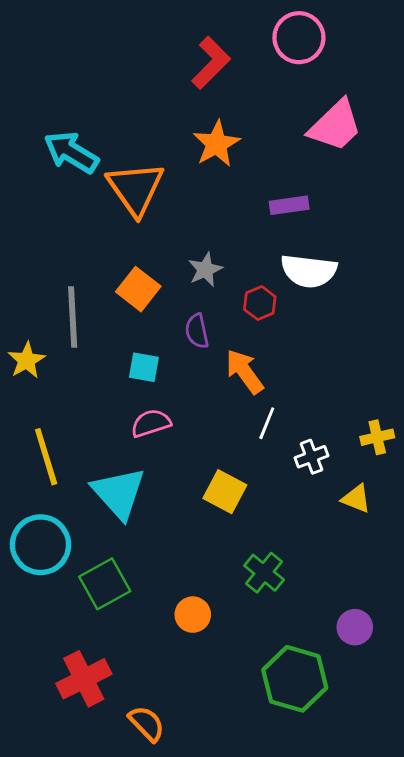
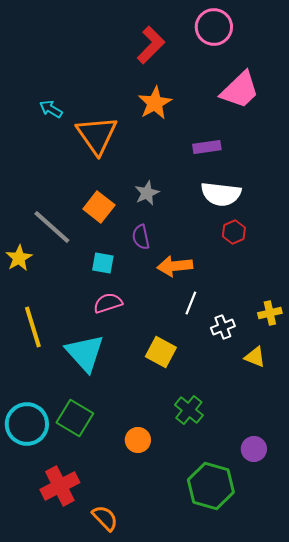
cyan arrow: (71, 152) -> (51, 109), size x0.6
red hexagon: (260, 303) -> (234, 232), moved
gray line: (73, 317) -> (52, 227), turned -45
orange arrow: (244, 372) -> (175, 266), turned -60
cyan circle: (41, 545) -> (27, 424), moved
green square: (105, 584) -> (75, 418), turned -30

